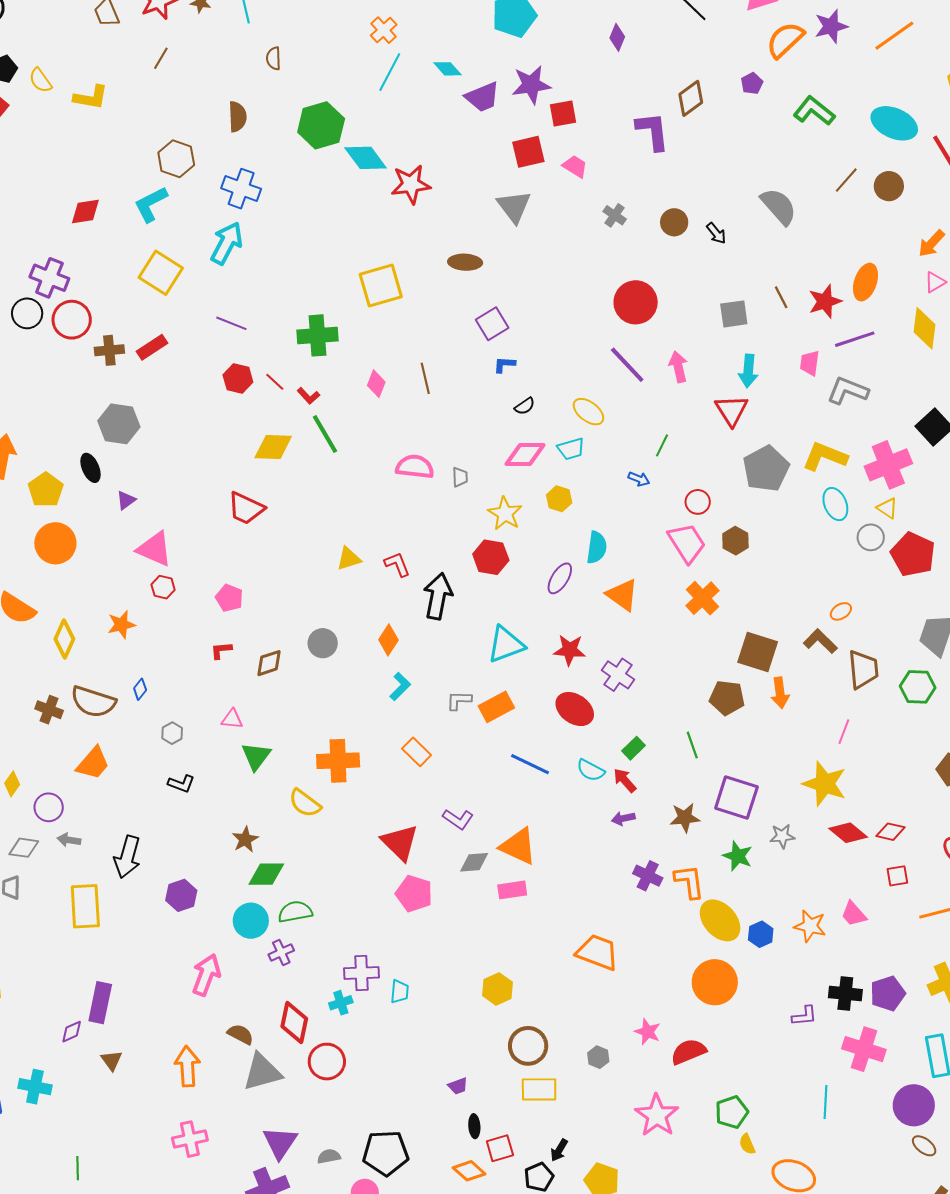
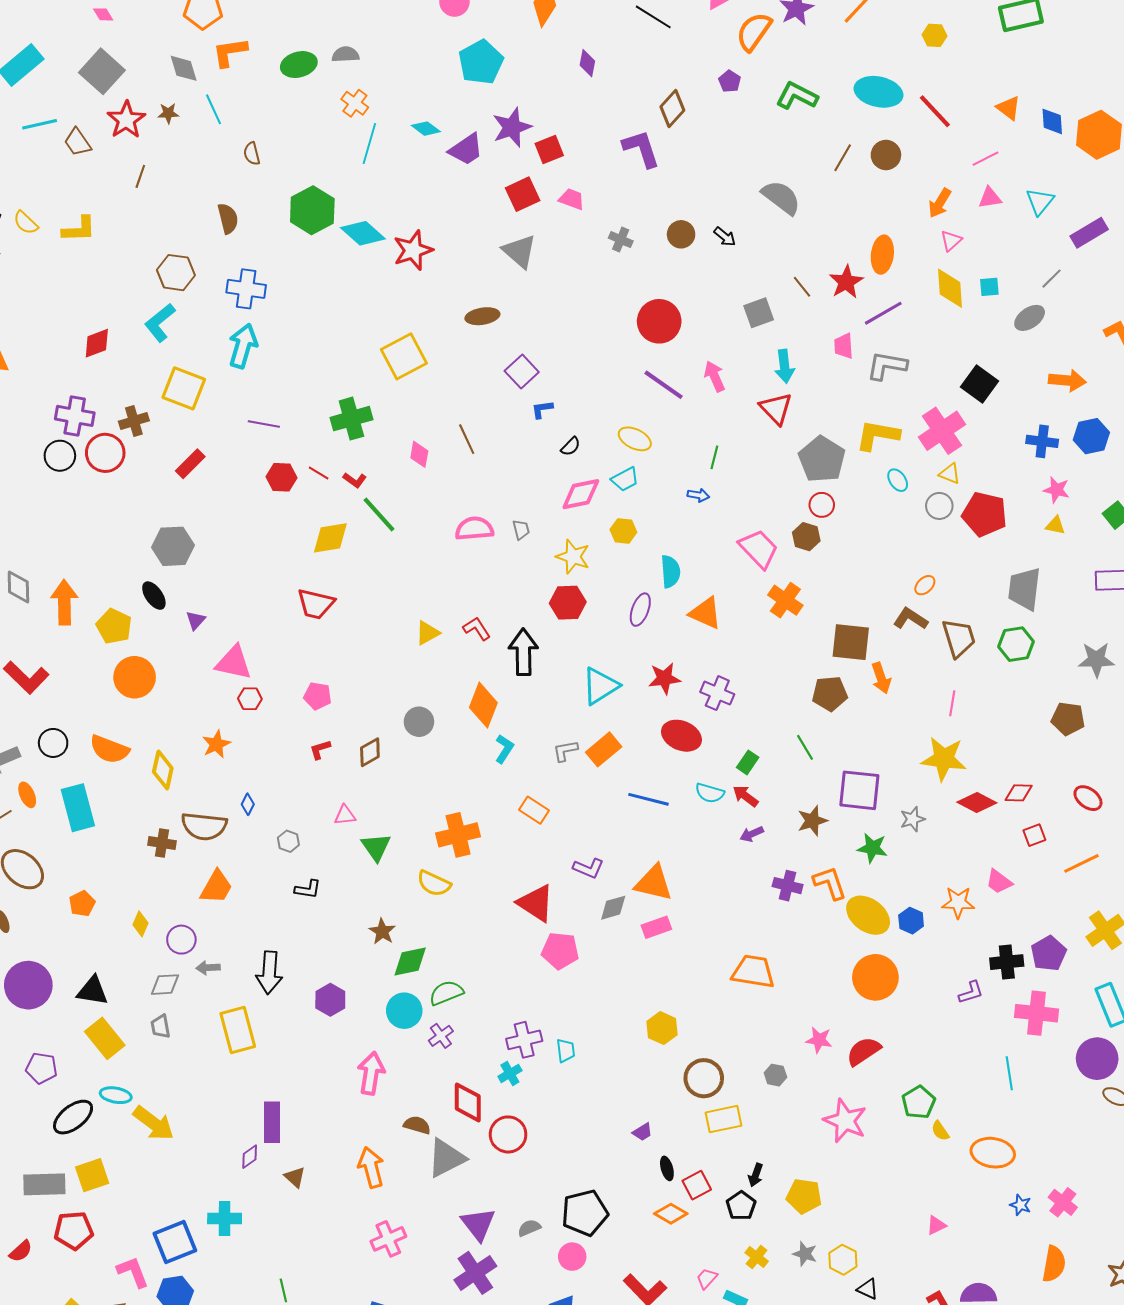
brown cross: (109, 350) -> (134, 421), moved
red circle: (698, 502) -> (822, 505), moved
cyan ellipse: (835, 504) -> (898, 480), size x0.7
orange diamond: (388, 640) -> (483, 705), size x1.4

